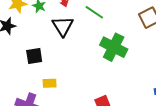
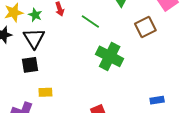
black triangle: (63, 26) -> (34, 38), moved

